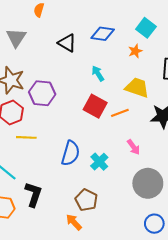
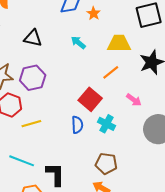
black triangle: (67, 43) -> (33, 38), moved
orange star: (135, 51) -> (94, 13), moved
red square: (95, 106) -> (90, 99), moved, turned 30
blue semicircle: (71, 153) -> (77, 125), size x0.7

